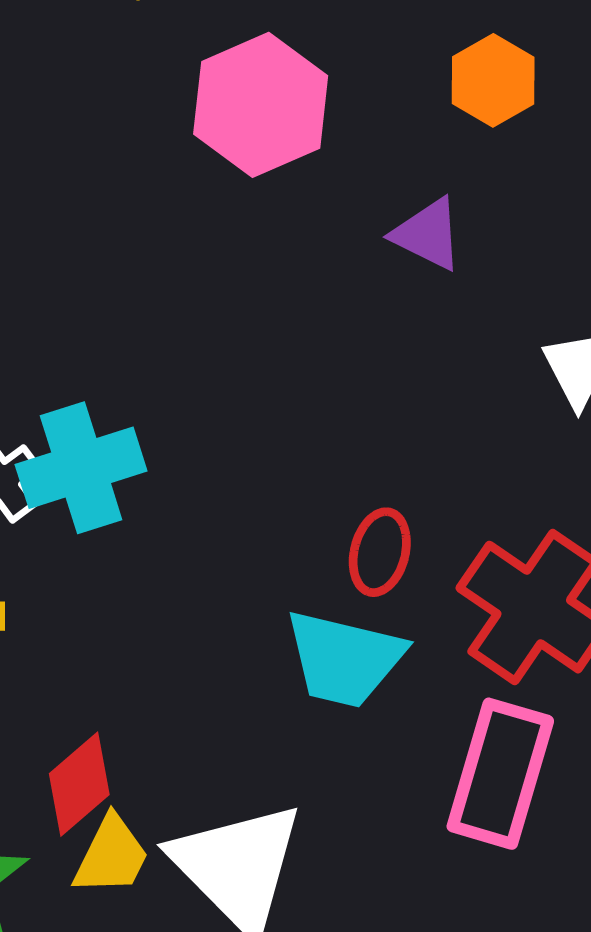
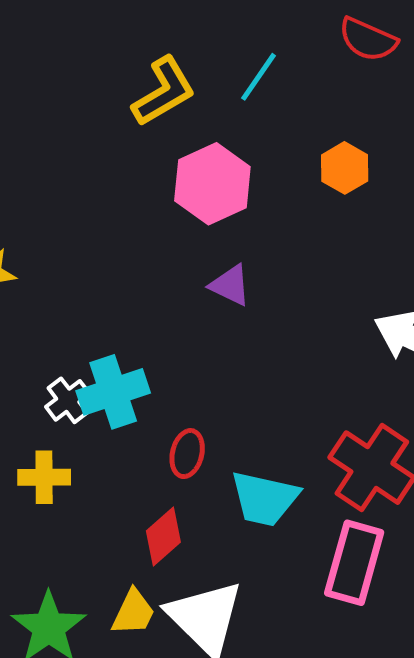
purple triangle: (428, 234) -> (230, 285), moved
red ellipse: (380, 552) -> (187, 454), moved
red diamond: (79, 784) -> (163, 537), moved

